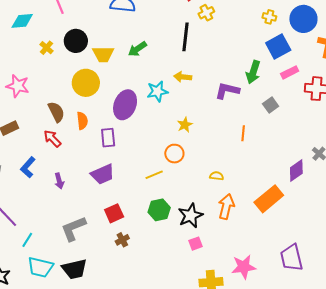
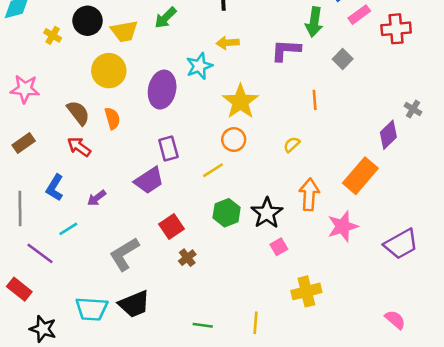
yellow star: (185, 125) -> (240, 102), size x1.8
purple rectangle: (108, 138) -> (168, 149), moved
yellow semicircle: (217, 176) -> (292, 145), moved, turned -40
purple arrow: (59, 181) -> (97, 198), turned 77
cyan line: (27, 240) -> (68, 229), moved, turned 35
purple trapezoid: (291, 258) -> (401, 244), turned -96
pink star: (244, 267) -> (343, 226), moved

